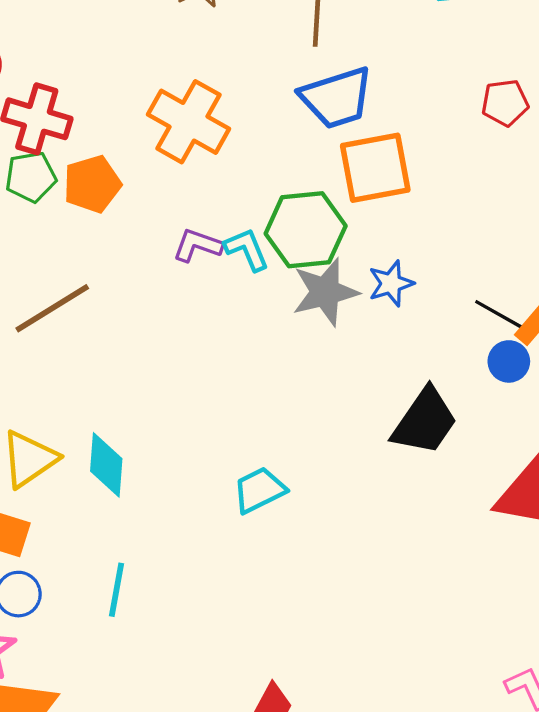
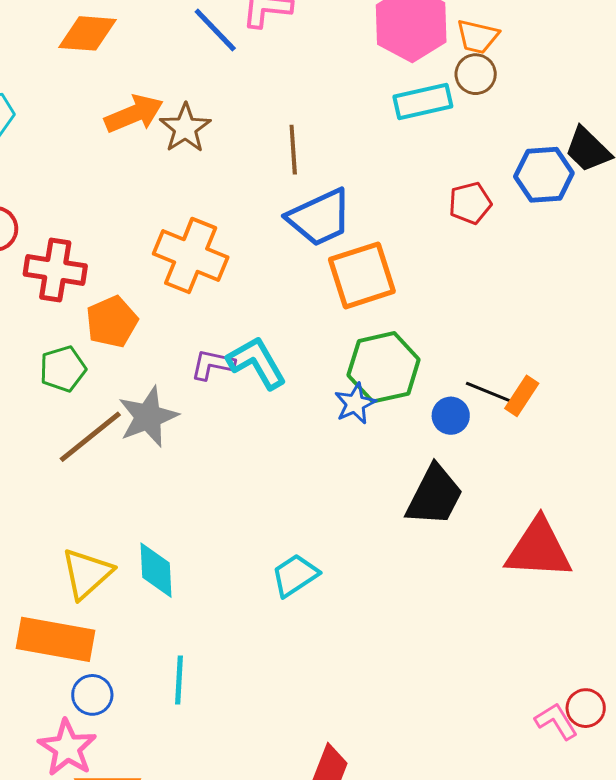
green pentagon: (31, 177) -> (63, 369), moved
green hexagon: (306, 230) -> (384, 367), moved
cyan L-shape: (247, 249) -> (257, 363), size x1.4
blue star: (391, 283) -> (355, 404), moved
gray star: (325, 292) -> (148, 417), moved
blue circle: (509, 361) -> (451, 416), moved

